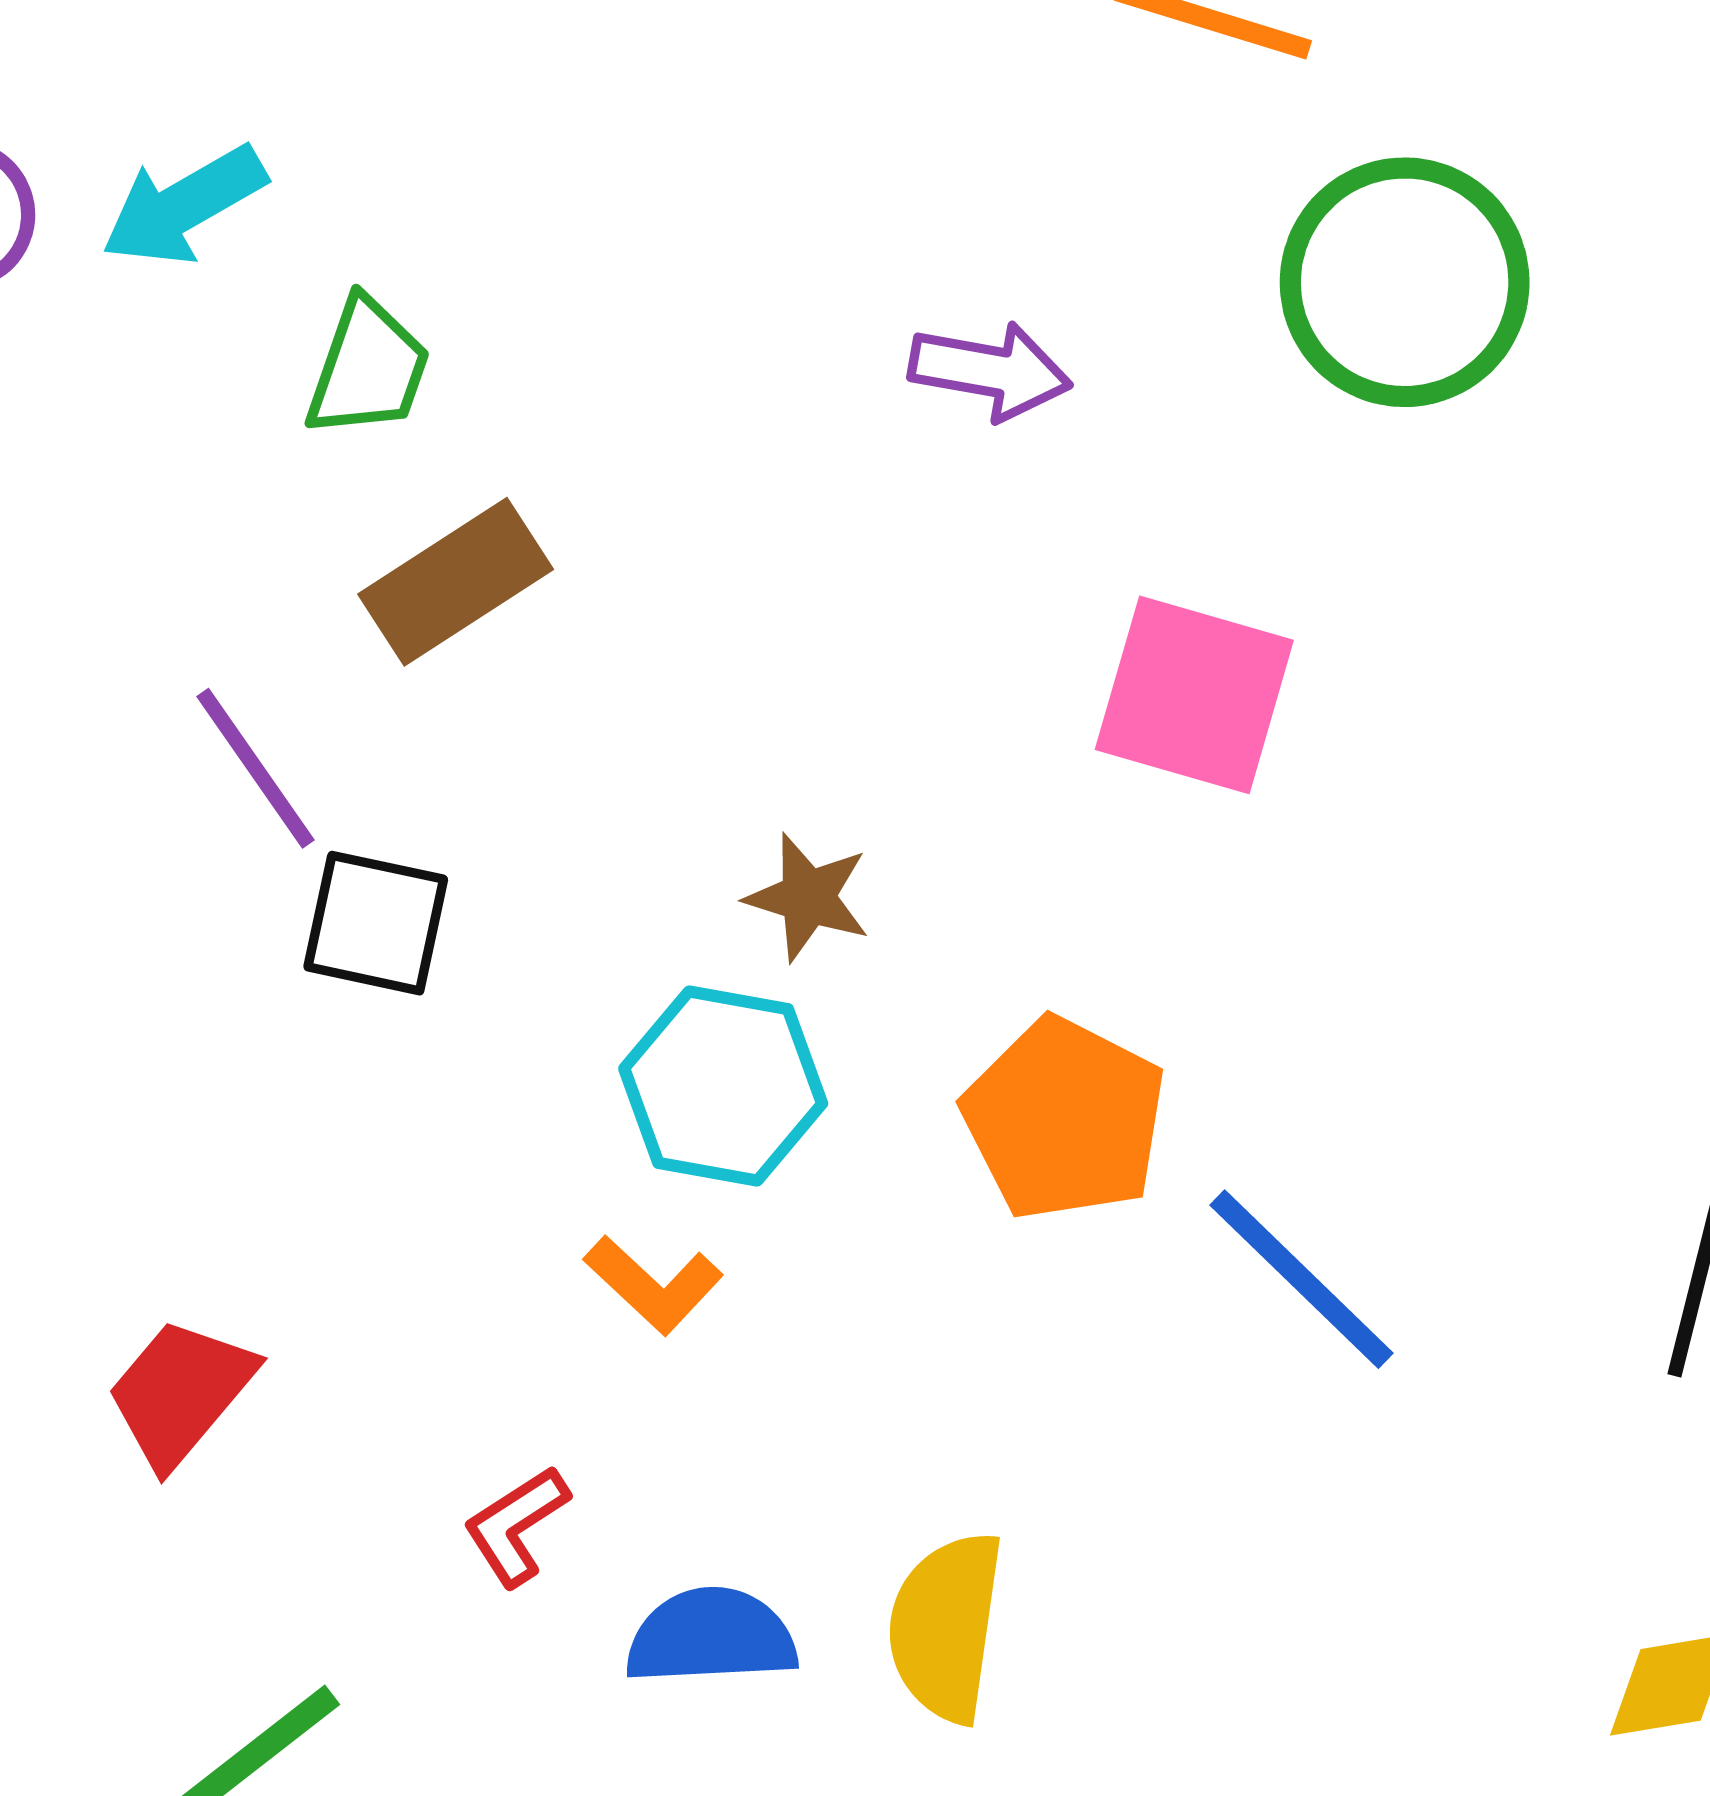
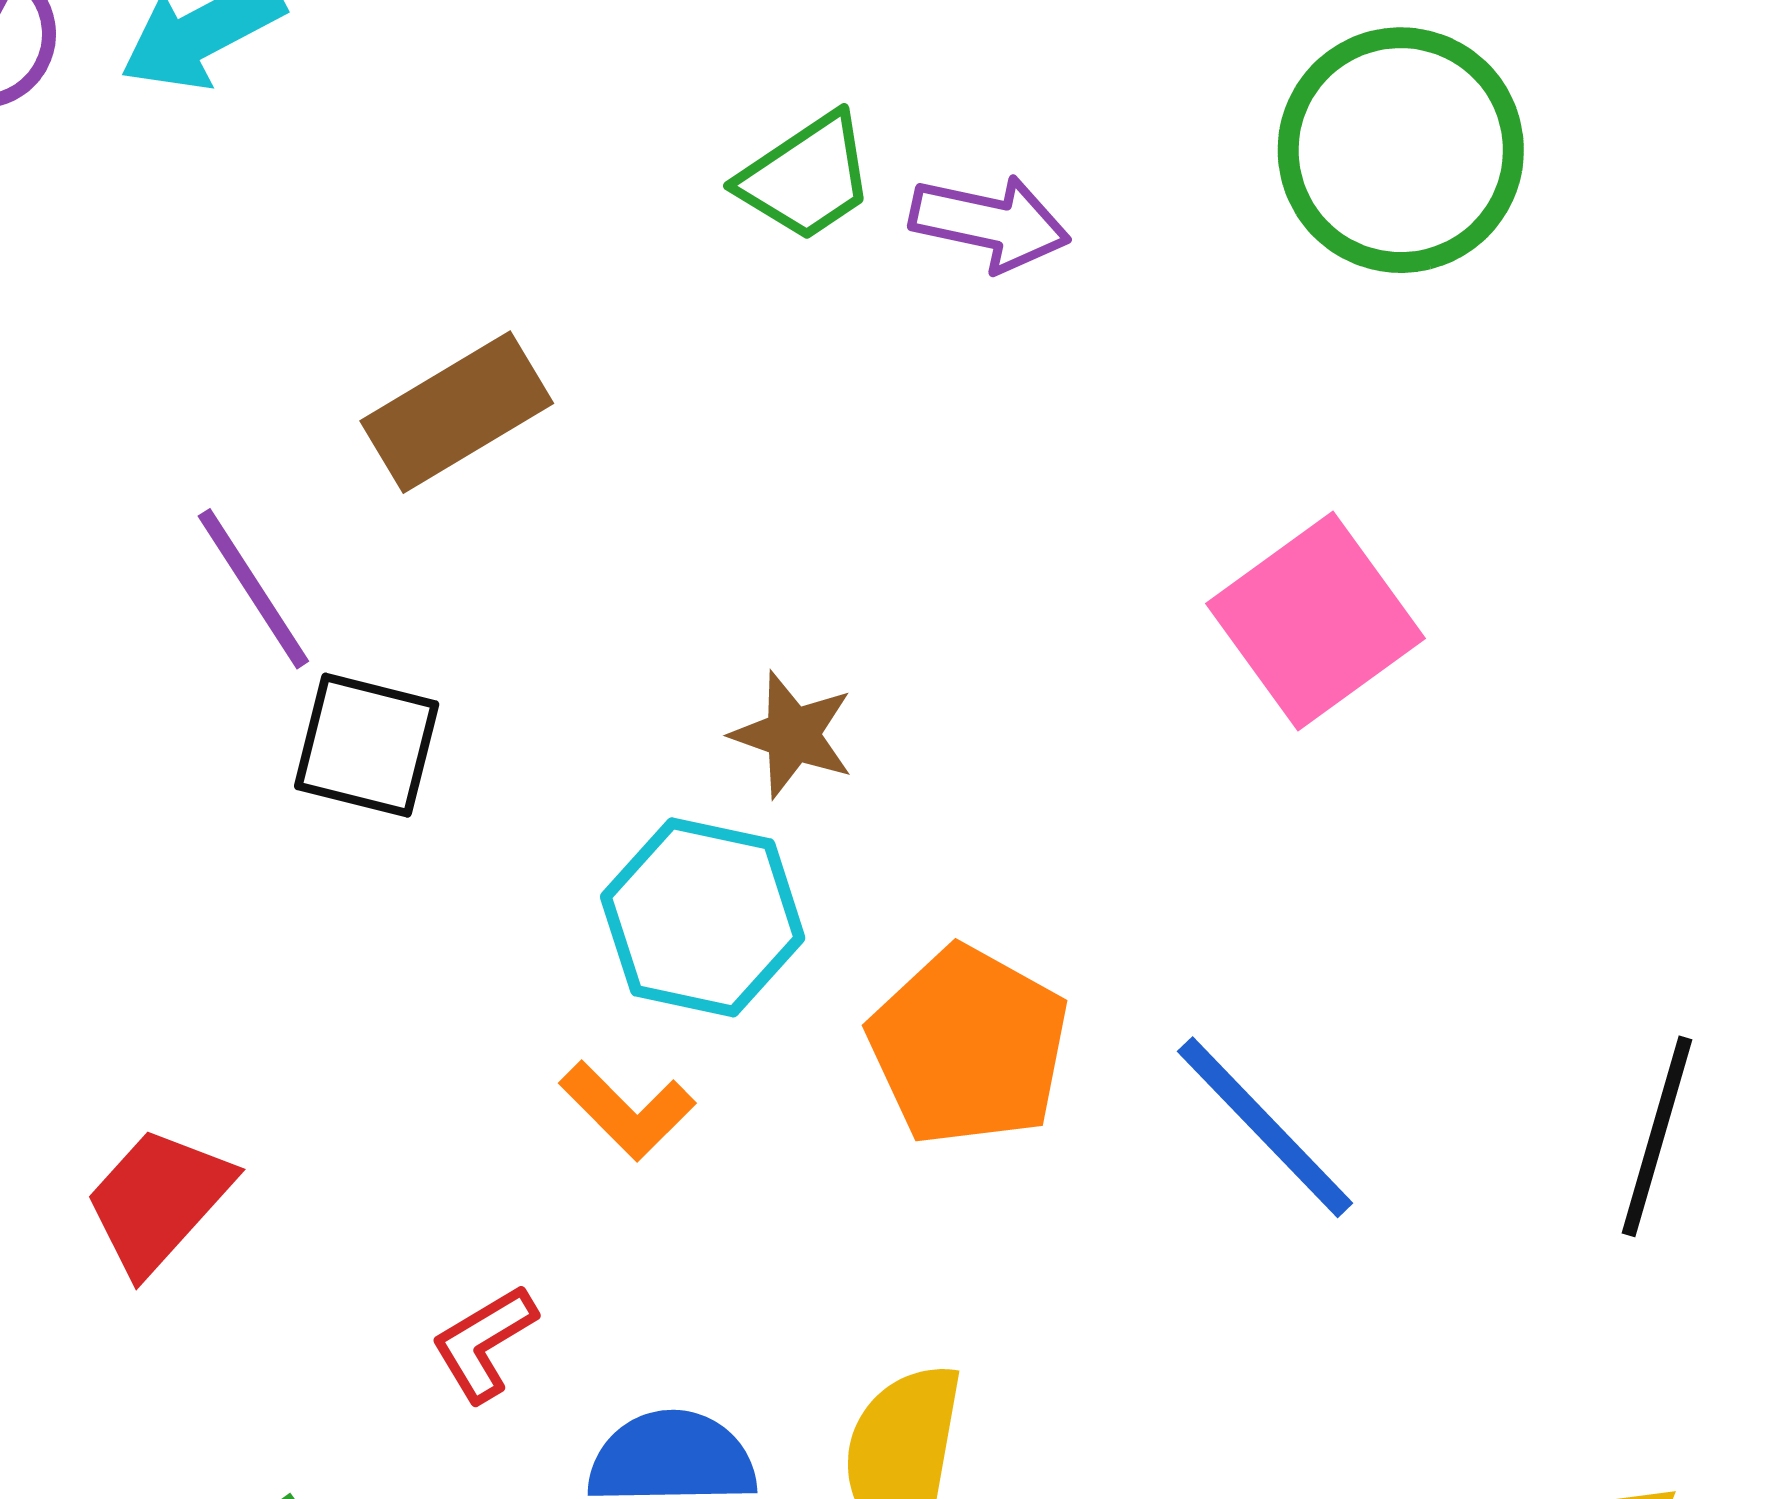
green trapezoid: (368, 368) -> (806, 177), moved, turned 35
pink square: (1194, 695) -> (1315, 621), moved, turned 36
orange pentagon: (1064, 1119) -> (969, 1046), moved

